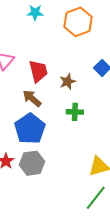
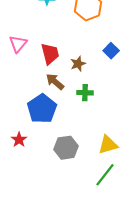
brown arrow: (32, 98) -> (55, 82), moved
gray hexagon: (32, 163) -> (66, 148), moved

